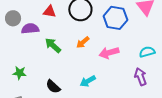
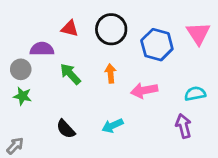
gray circle: (13, 18) -> (21, 69), moved
orange arrow: (83, 42) -> (110, 73), turned 120
green star: (20, 73) -> (22, 96), moved

